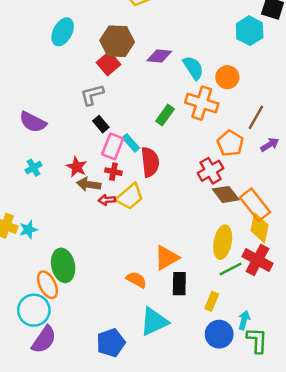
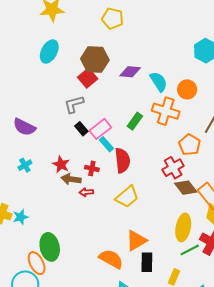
pink rectangle: (113, 146) -> (100, 129), moved, turned 30
yellow trapezoid: (130, 197) -> (127, 197), moved
orange semicircle: (136, 280) -> (111, 259), size x1.4

